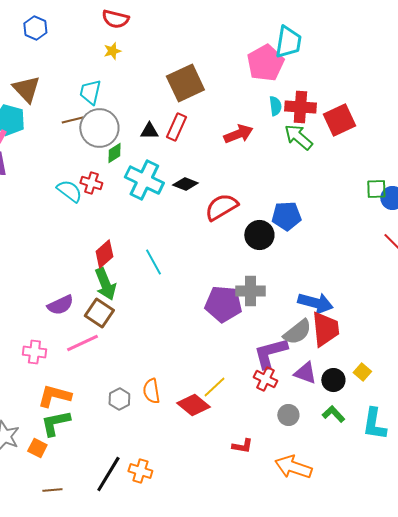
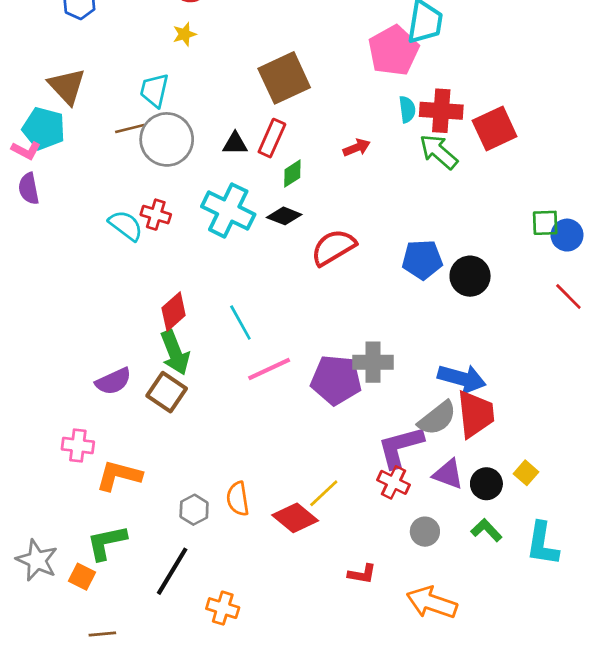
red arrow: (238, 134) -> (357, 148), size x0.7
green diamond: (114, 153) -> (292, 174), moved
black circle: (259, 235) -> (470, 276), moved
pink line: (82, 343) -> (269, 369), moved
orange L-shape: (54, 396) -> (119, 476), moved
black line: (108, 474) -> (172, 571), moved

